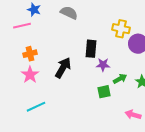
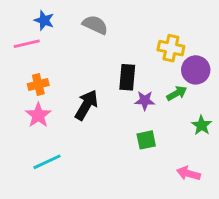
green arrow: (120, 79) -> (177, 93), moved

